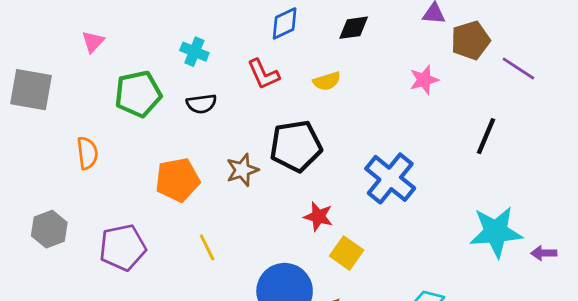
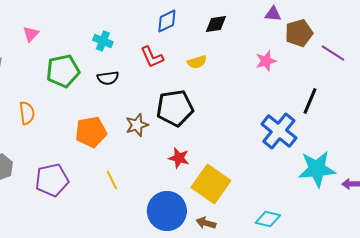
blue cross: (390, 178) -> (279, 131), moved
red star: (318, 216) -> (179, 158), moved
yellow square: (347, 253) -> (211, 184), size x1.6

